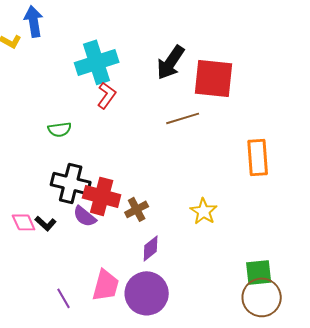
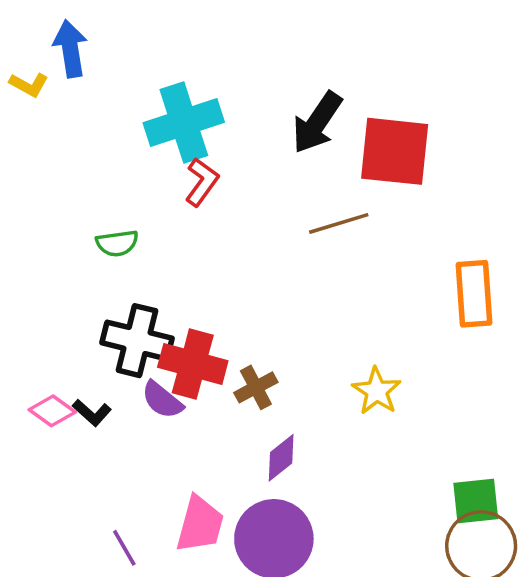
pink diamond: (24, 222) -> (52, 411), turned -30

